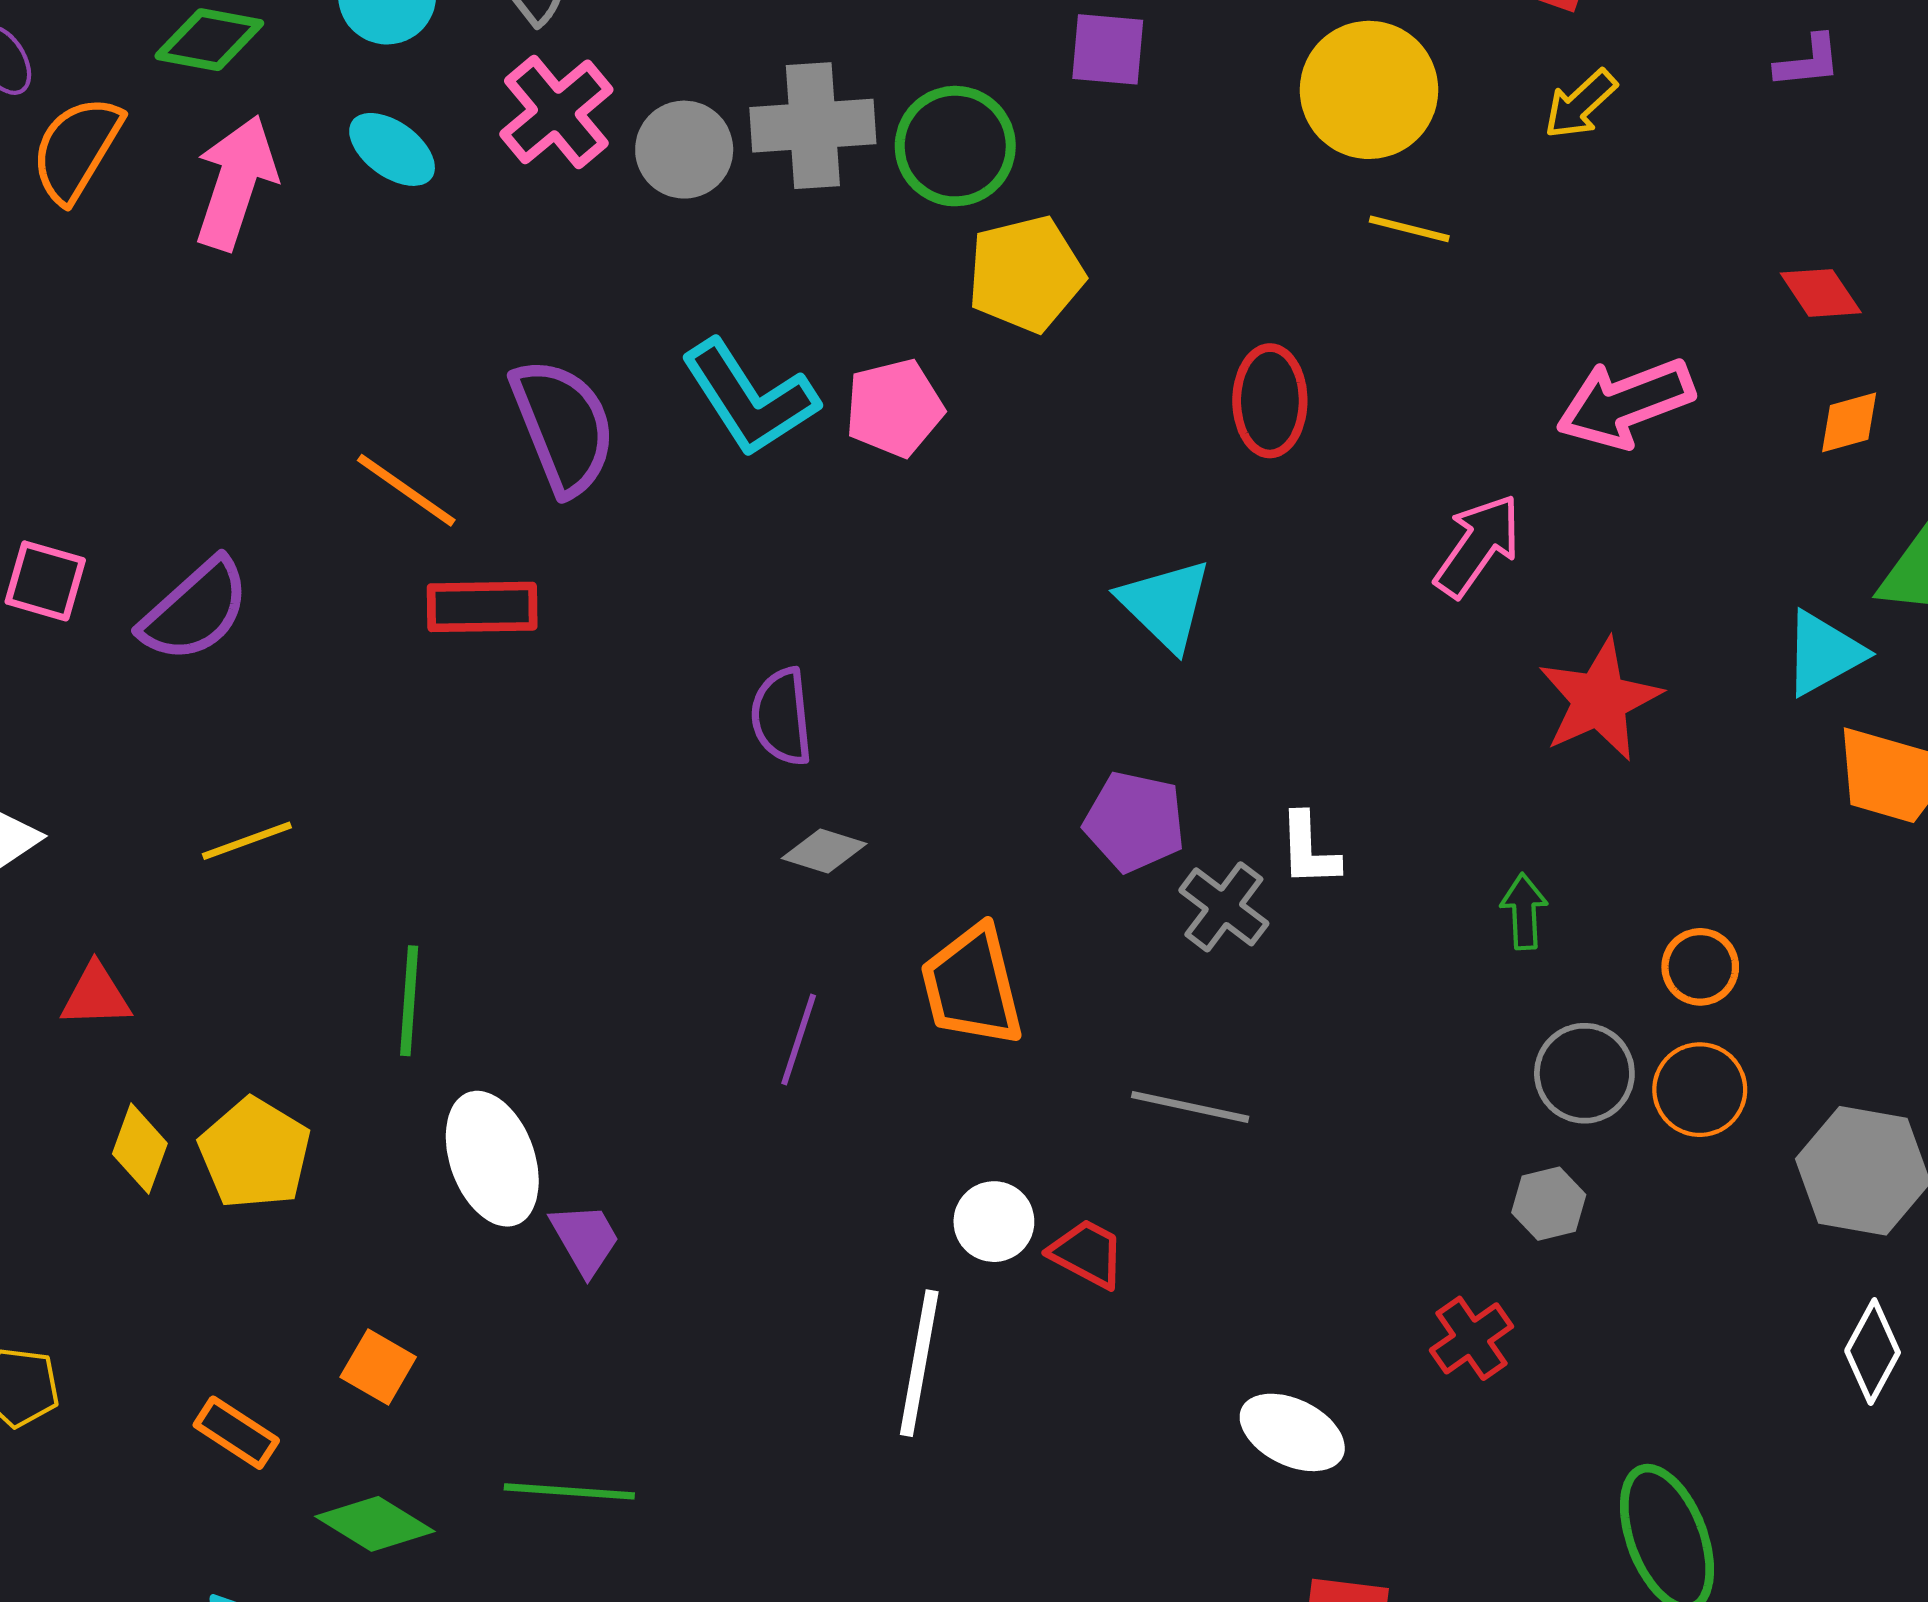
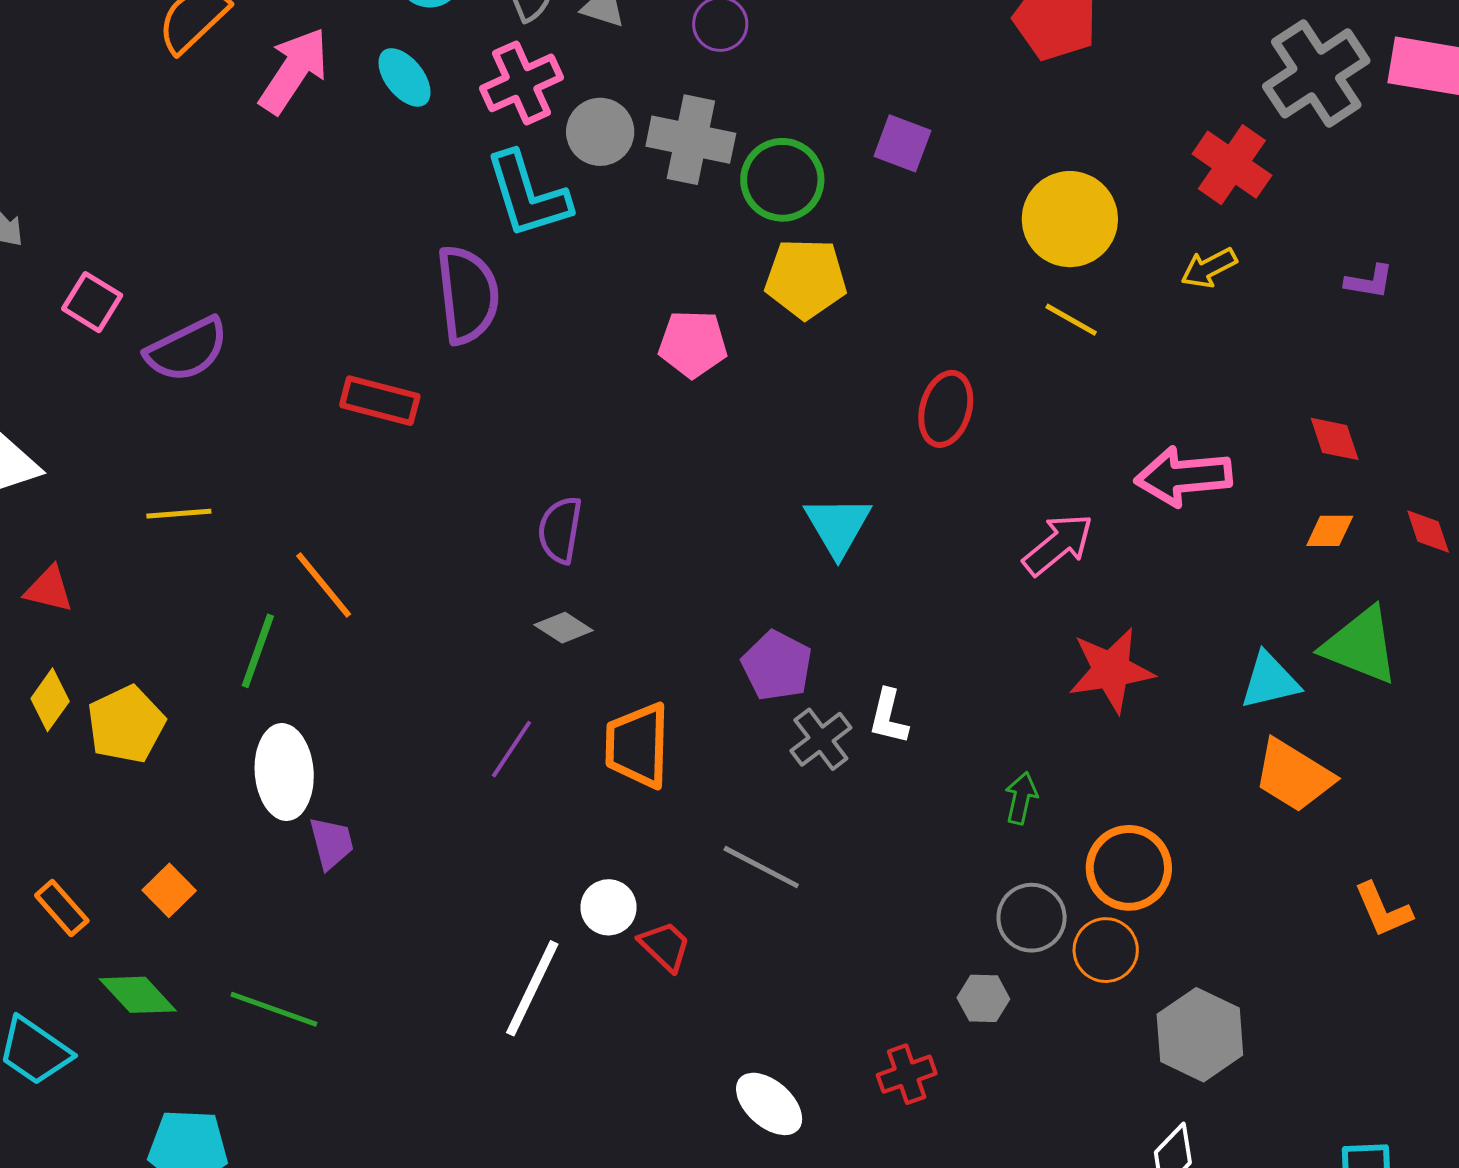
cyan L-shape: (749, 398) -> (528, 195), moved
orange line: (406, 490) -> (324, 585), moved
orange circle: (1700, 967) -> (1129, 868), size x1.6

